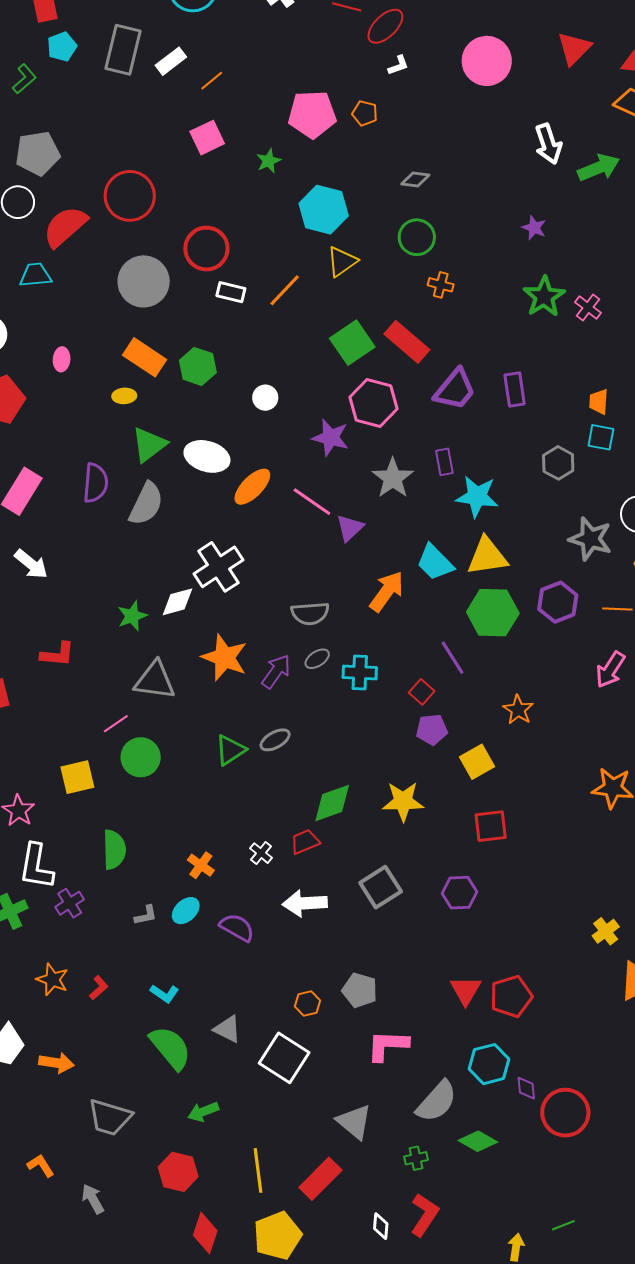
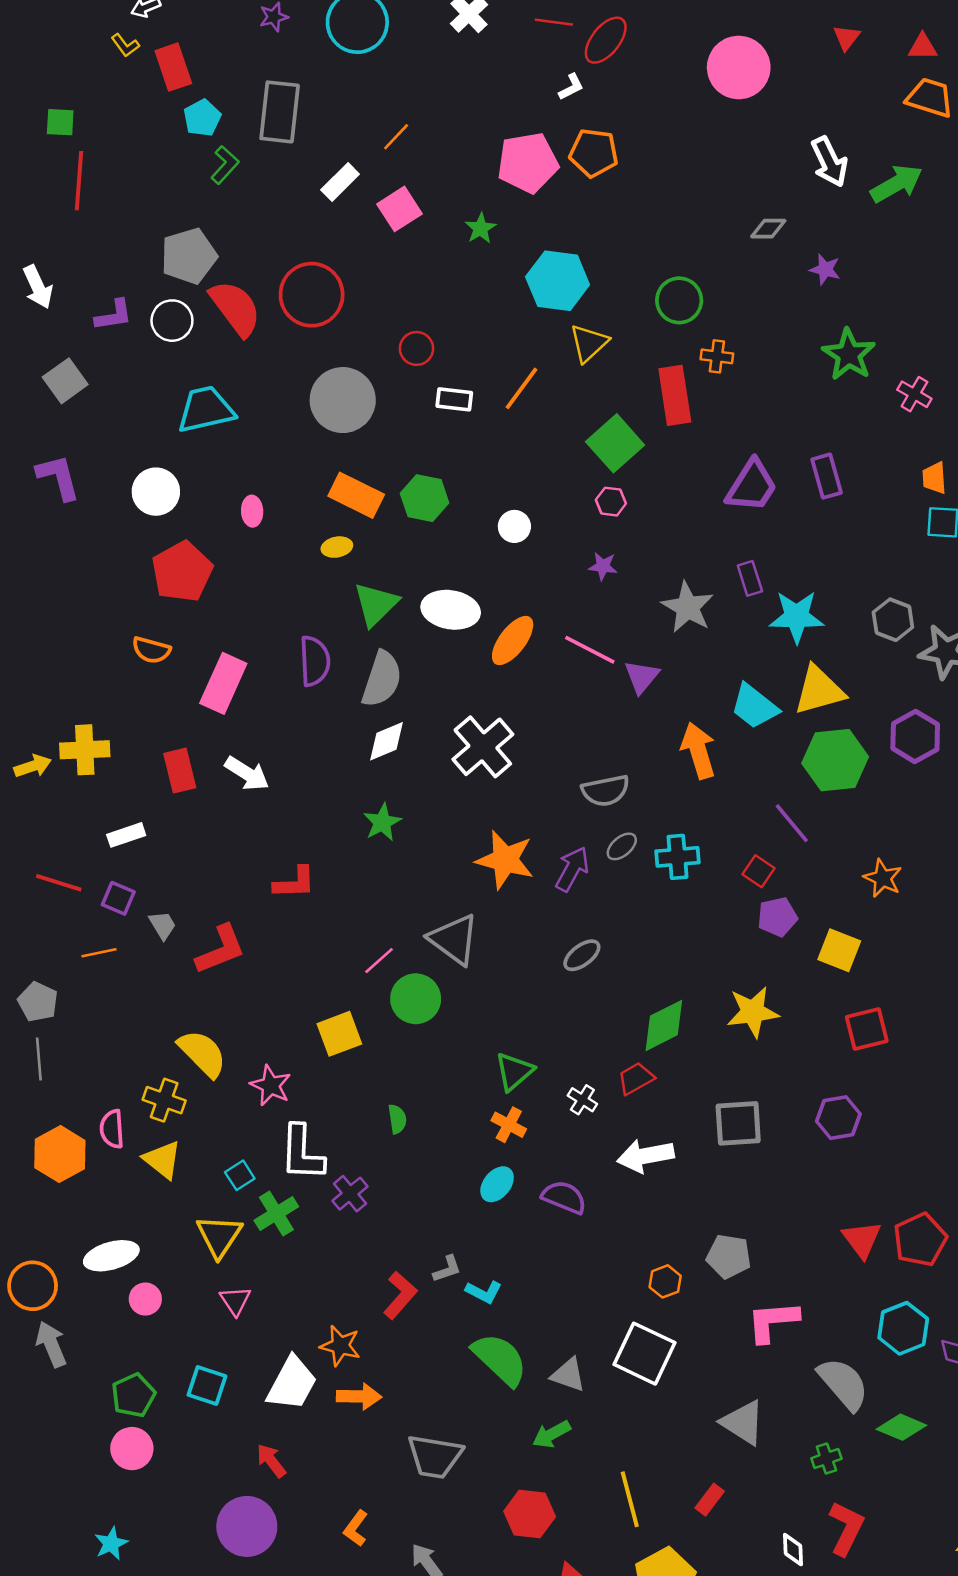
red triangle: (574, 48) -> (847, 38), size x0.6
white rectangle: (171, 61) -> (340, 182), moved
white L-shape: (398, 65) -> (571, 87), moved
green L-shape: (24, 79) -> (225, 165), moved
orange pentagon: (365, 113) -> (594, 153), size x1.5
gray diamond: (415, 180) -> (768, 229), moved
red semicircle: (65, 227) -> (235, 308), moved, turned 102
red circle: (206, 249) -> (416, 348), size x0.6
cyan trapezoid: (35, 275) -> (206, 409), size x1.4
pink cross: (588, 307) -> (914, 394), moved
red rectangle: (407, 342) -> (675, 395), moved, turned 48
pink hexagon: (374, 403) -> (611, 502), moved, size x0.5
purple star: (331, 438) -> (603, 566), size x0.6
gray hexagon: (558, 463) -> (893, 620), moved
orange arrow: (387, 591) -> (698, 750), turned -45
white diamond: (177, 602) -> (387, 741), moved
gray triangle: (155, 680) -> (454, 939), moved, turned 36
green triangle: (230, 750) -> (514, 1072), moved
yellow square: (477, 762) -> (839, 950), turned -32
green semicircle: (114, 850) -> (397, 1119), size x0.6
gray square: (381, 887) -> (738, 1123), turned 36
gray L-shape: (146, 915) -> (447, 1269), moved
orange star: (52, 980) -> (340, 1346), moved
red L-shape: (99, 988) -> (400, 1295), size x1.5
gray triangle: (227, 1029) -> (568, 1375), moved
gray semicircle: (437, 1101) -> (843, 1384), turned -75
orange L-shape: (41, 1166) -> (356, 1528), turned -104
red rectangle: (320, 1179) -> (710, 1500), size x0.6

